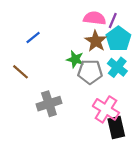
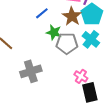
blue line: (33, 38) -> (42, 13), moved
pink cross: (106, 109) -> (81, 76), size x0.6

